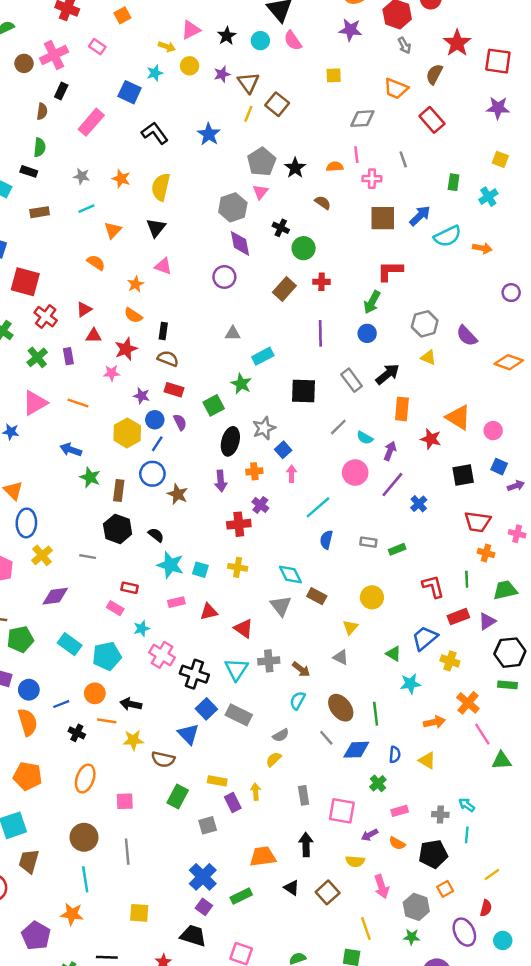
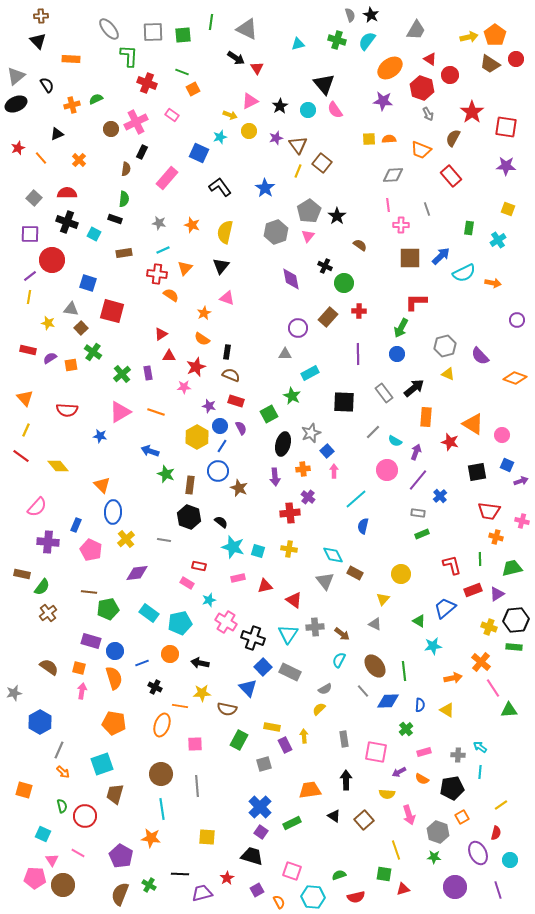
orange semicircle: (335, 167) -> (389, 139), moved
gray hexagon: (233, 207) -> (276, 232), moved
purple circle: (224, 277) -> (298, 328), moved
red cross: (46, 317) -> (157, 274), moved, turned -30
gray rectangle: (368, 542) -> (418, 513), moved
yellow cross: (450, 661) -> (489, 627), moved
orange line: (107, 721) -> (180, 706), moved

